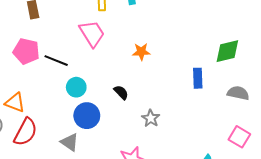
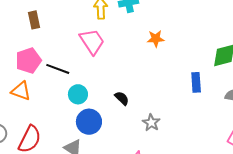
pink pentagon: (26, 51) -> (28, 61), turned -30
orange star: (141, 52) -> (156, 39), moved
orange triangle: (15, 103) -> (21, 91), moved

